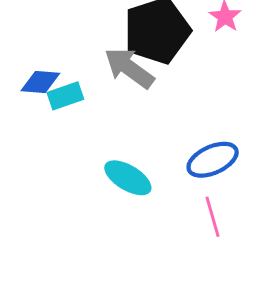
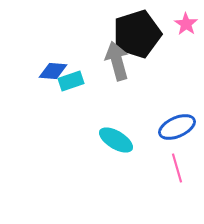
gray arrow: (129, 68) -> (117, 61), turned 39

